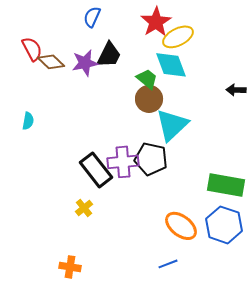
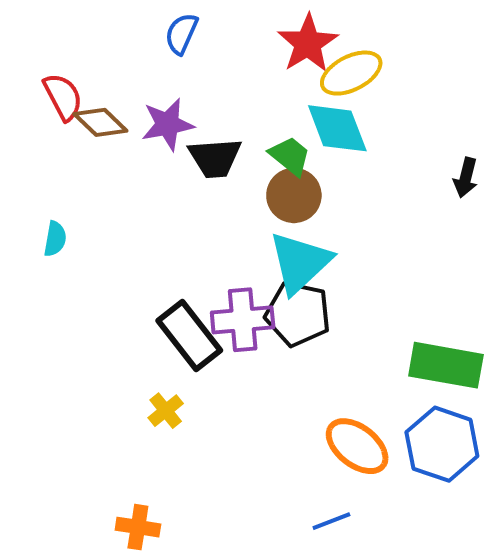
black trapezoid: (109, 55) -> (215, 158), moved, turned 60
black arrow: (236, 90) -> (466, 178), turned -78
cyan triangle: (172, 125) -> (300, 263), moved

